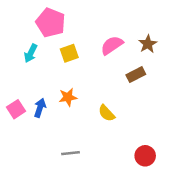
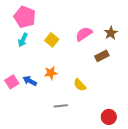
pink pentagon: (51, 23) -> (25, 17), moved
yellow square: (69, 53) -> (52, 40), turned -32
blue arrow: (40, 108) -> (30, 81), turned -80
gray line: (71, 153) -> (61, 106), moved

